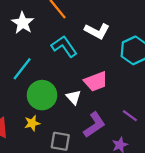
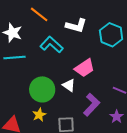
cyan line: (22, 69) -> (15, 58), moved, turned 60

